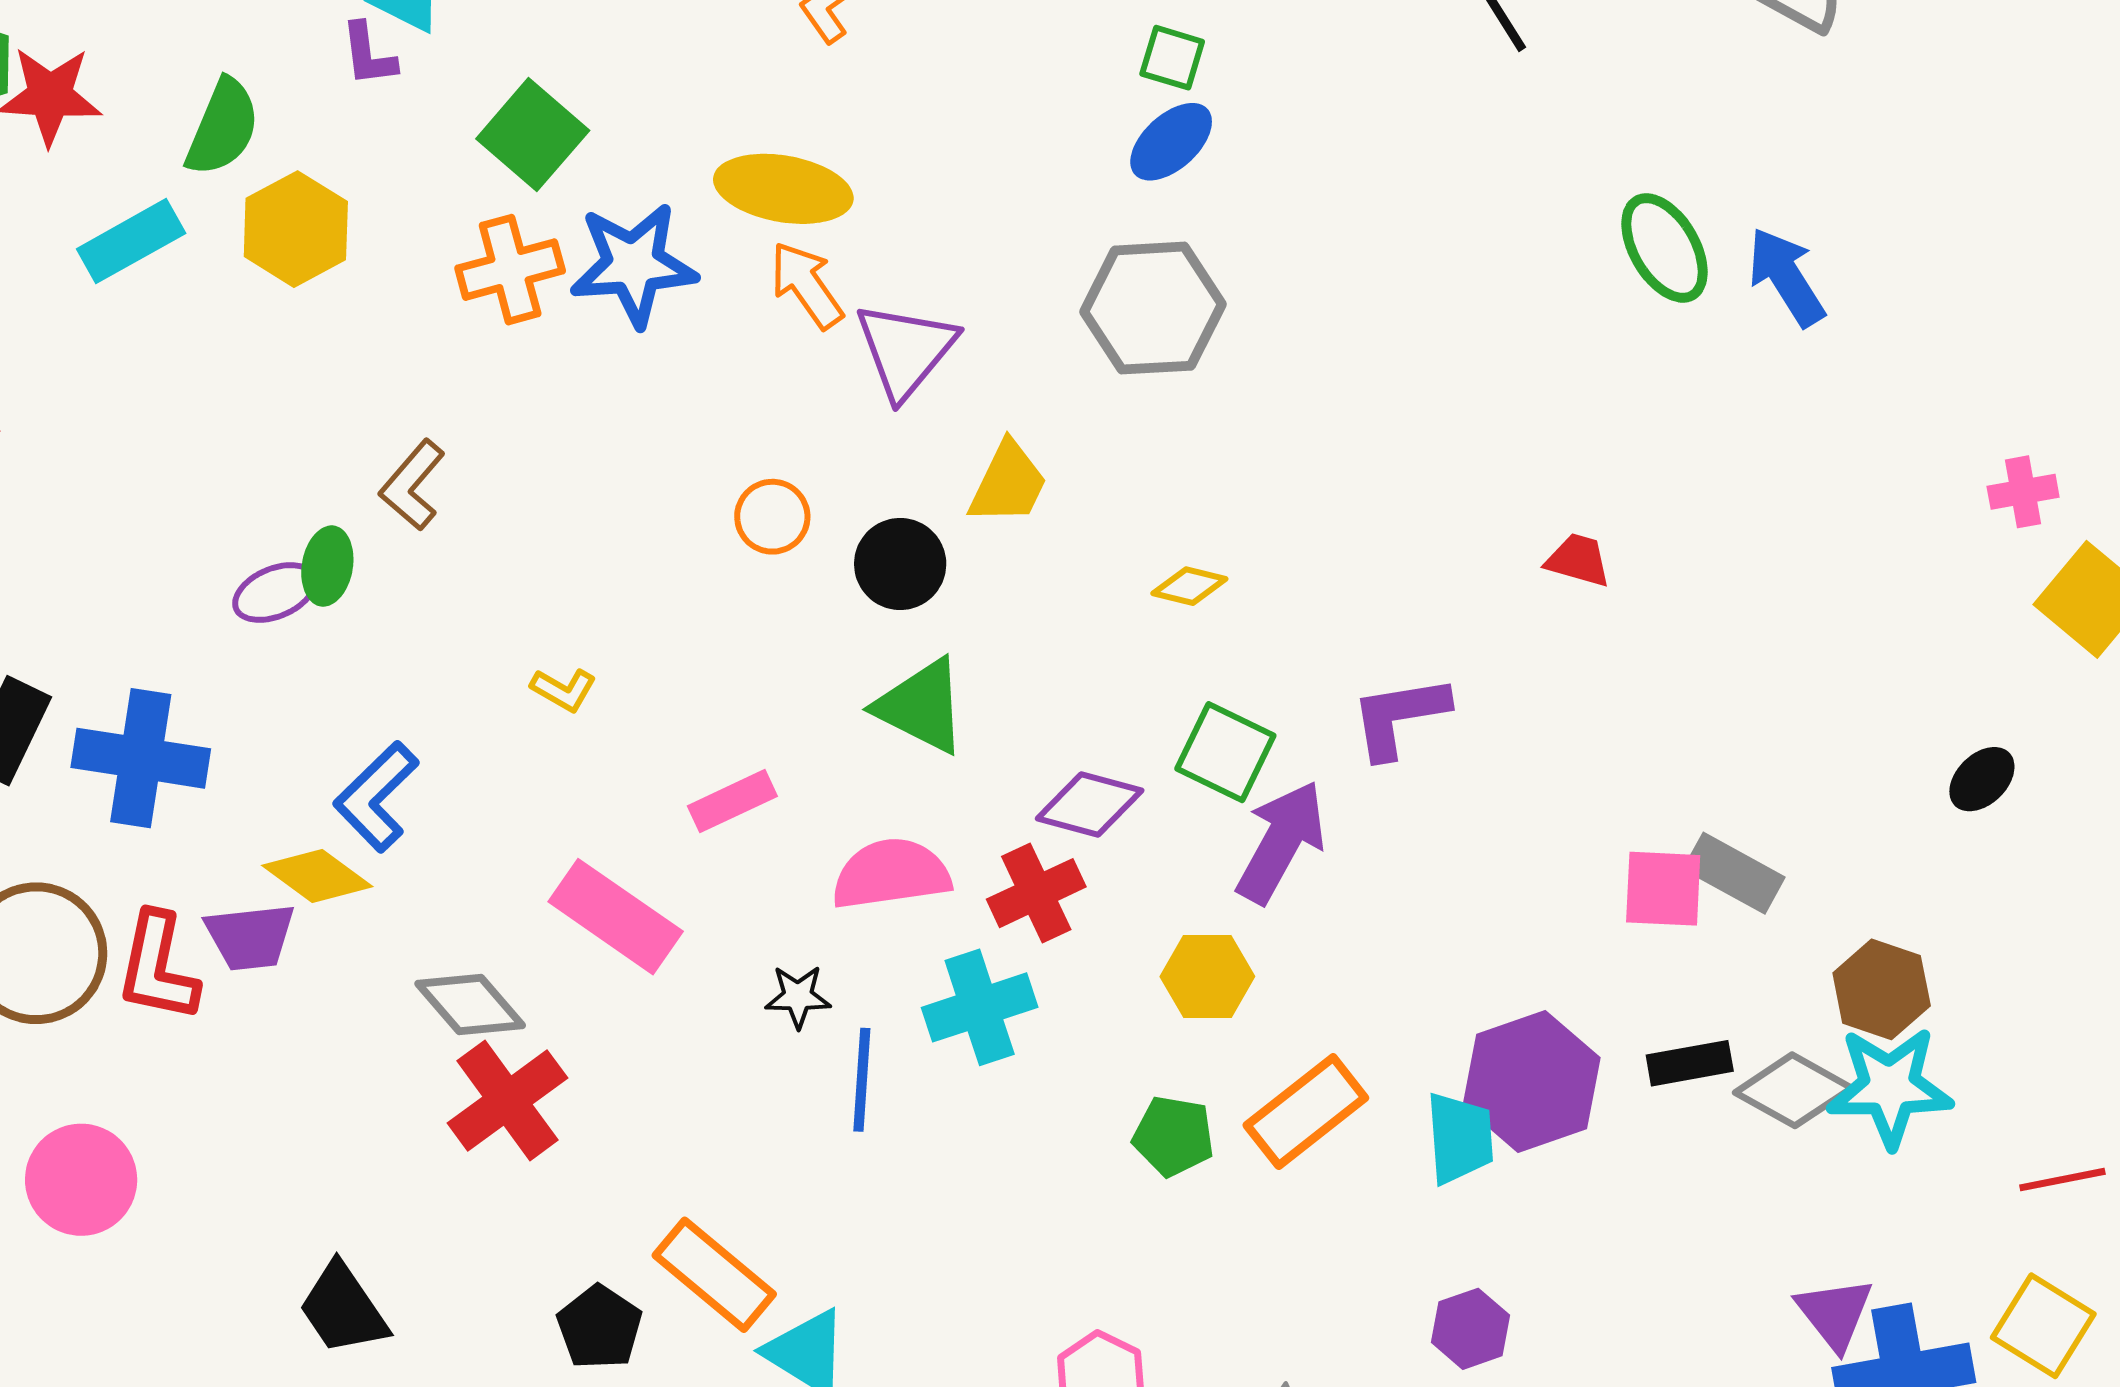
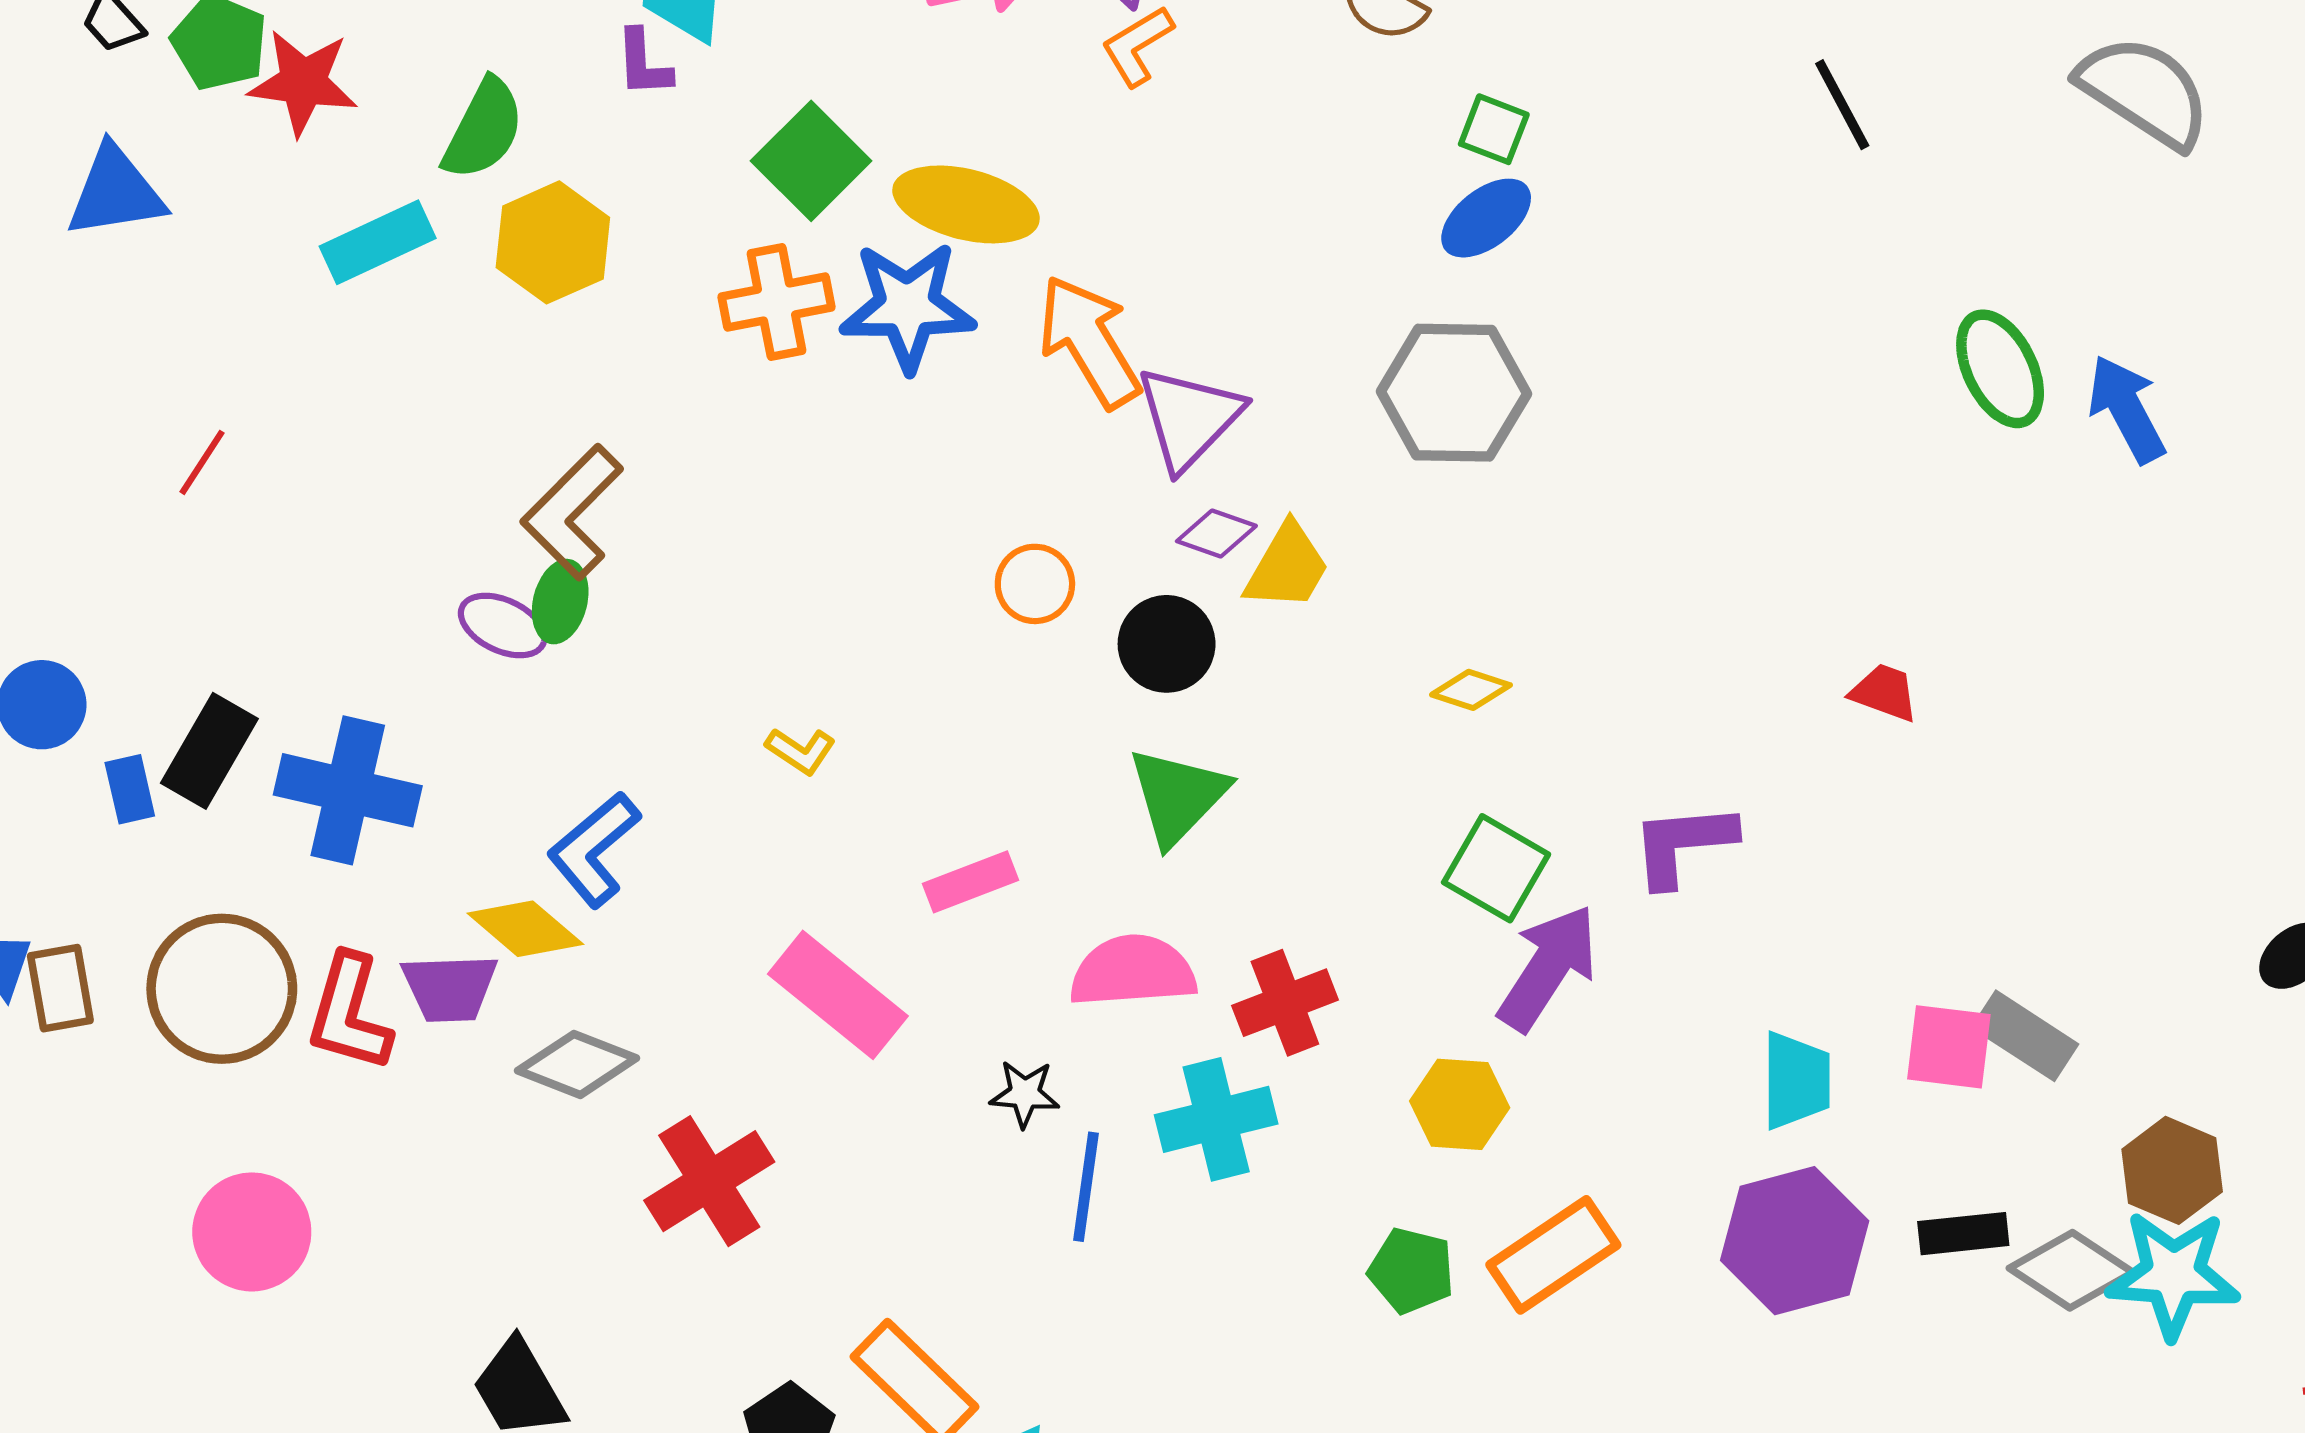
yellow ellipse: (783, 189) -> (966, 204), moved
orange arrow: (807, 285) -> (1089, 341), size x1.4
brown L-shape: (412, 485) -> (572, 512), moved, size x1.4
purple ellipse: (275, 593) -> (503, 625), turned 44
green triangle: (921, 706) -> (1178, 796), turned 43
purple diamond: (1090, 805) -> (1216, 534), moved, size x0.7
gray diamond: (470, 1005) -> (577, 1064), moved, turned -32
cyan trapezoid: (1460, 1138) -> (1796, 1080), moved

